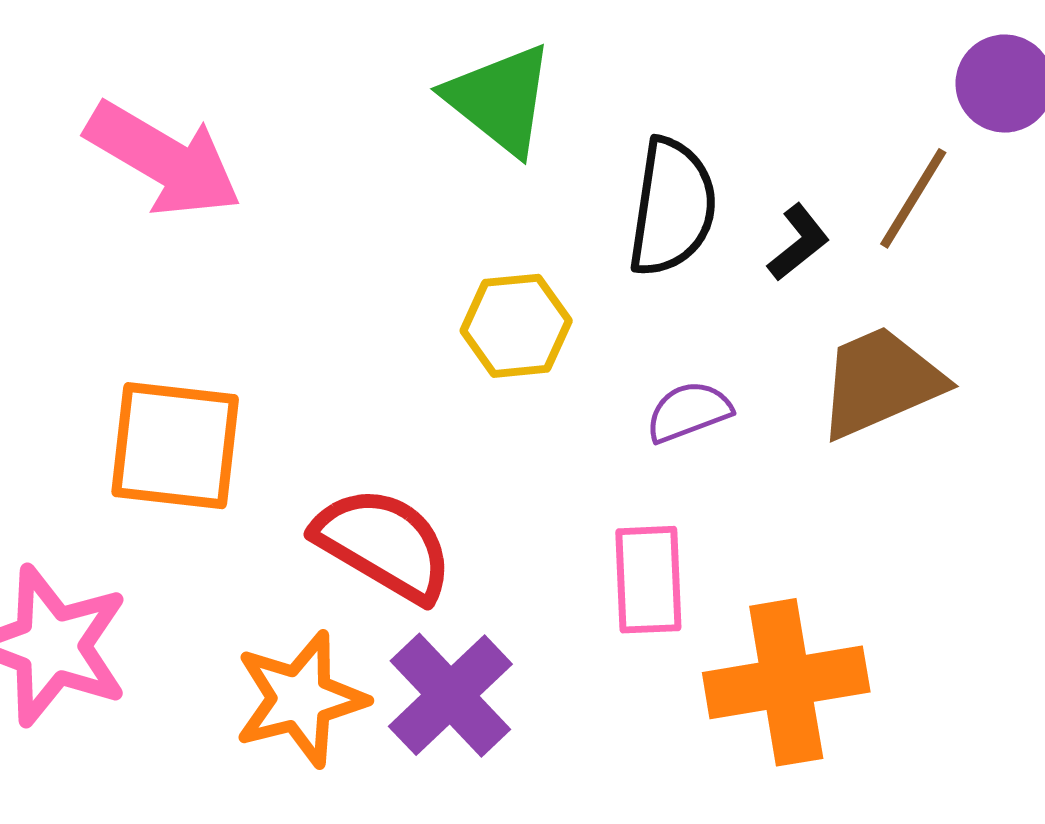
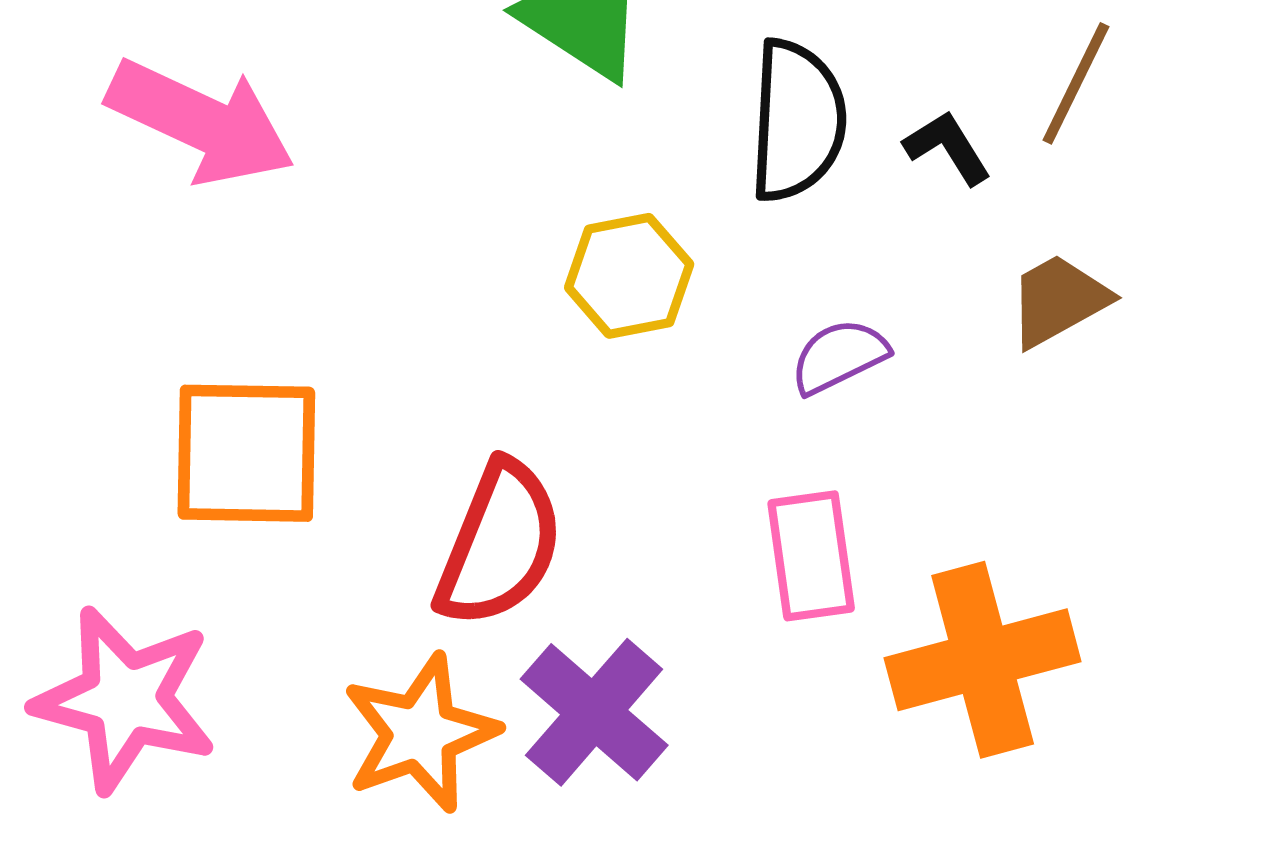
black L-shape: (798, 242) -> (948, 148), turned -78
brown trapezoid: (880, 382) -> (1058, 300), size x0.7
red semicircle: (384, 544) -> (500, 544), turned 87

